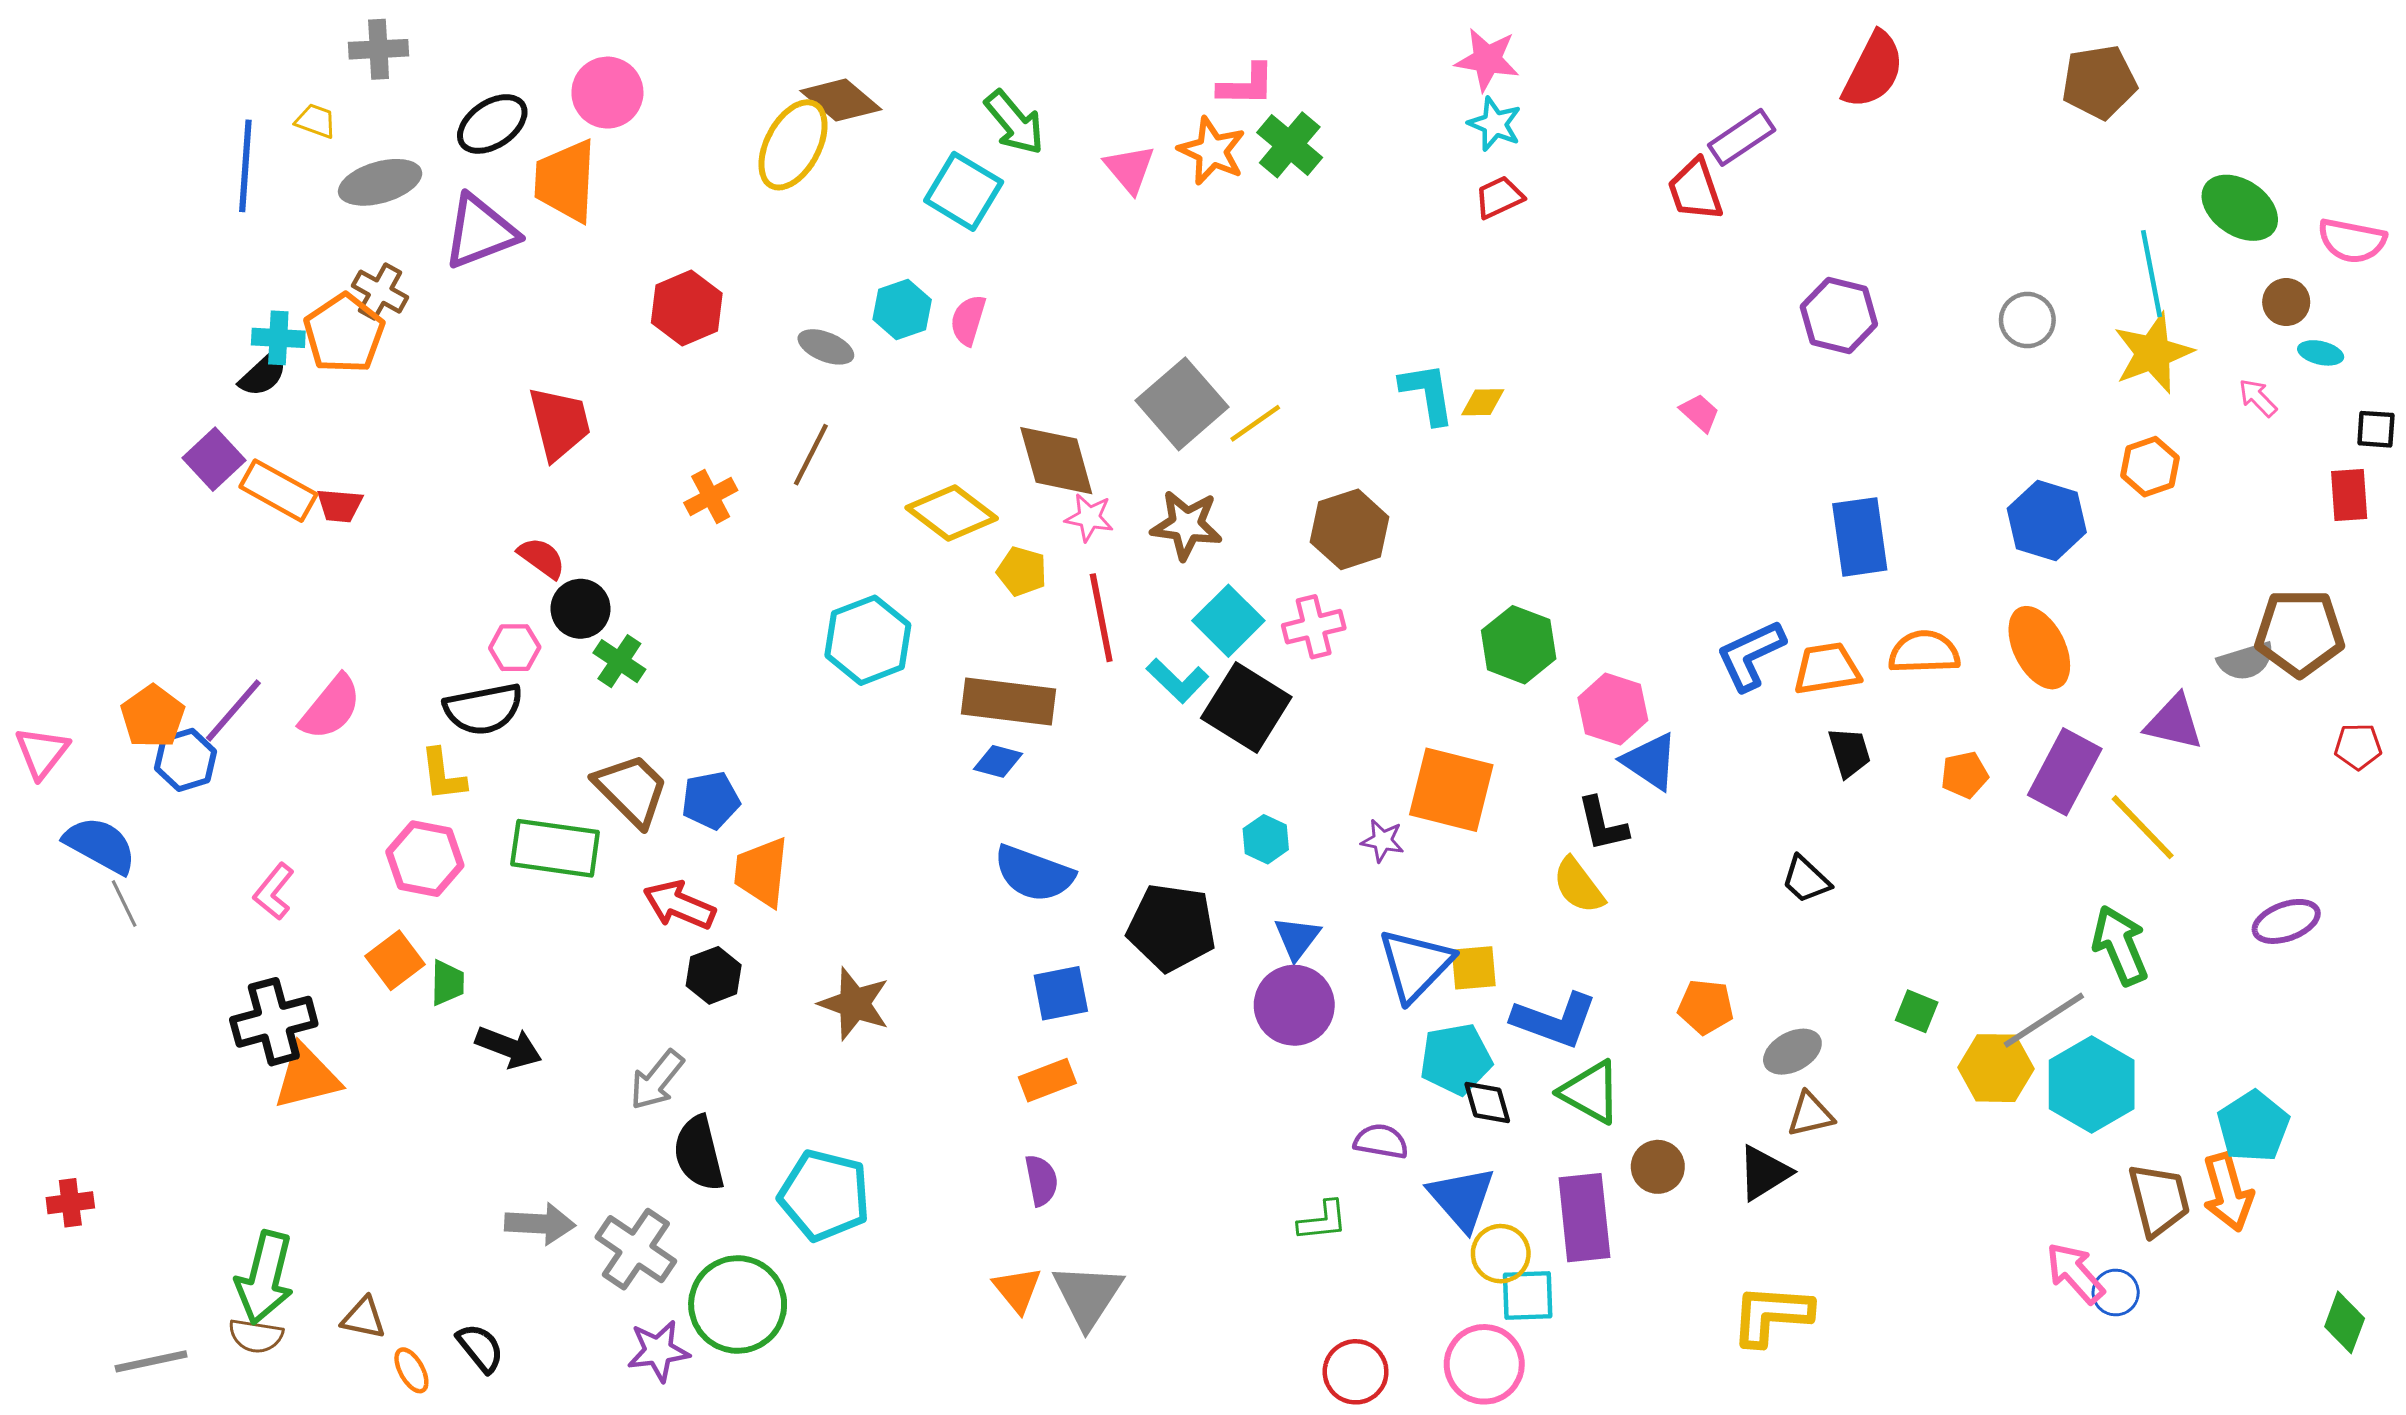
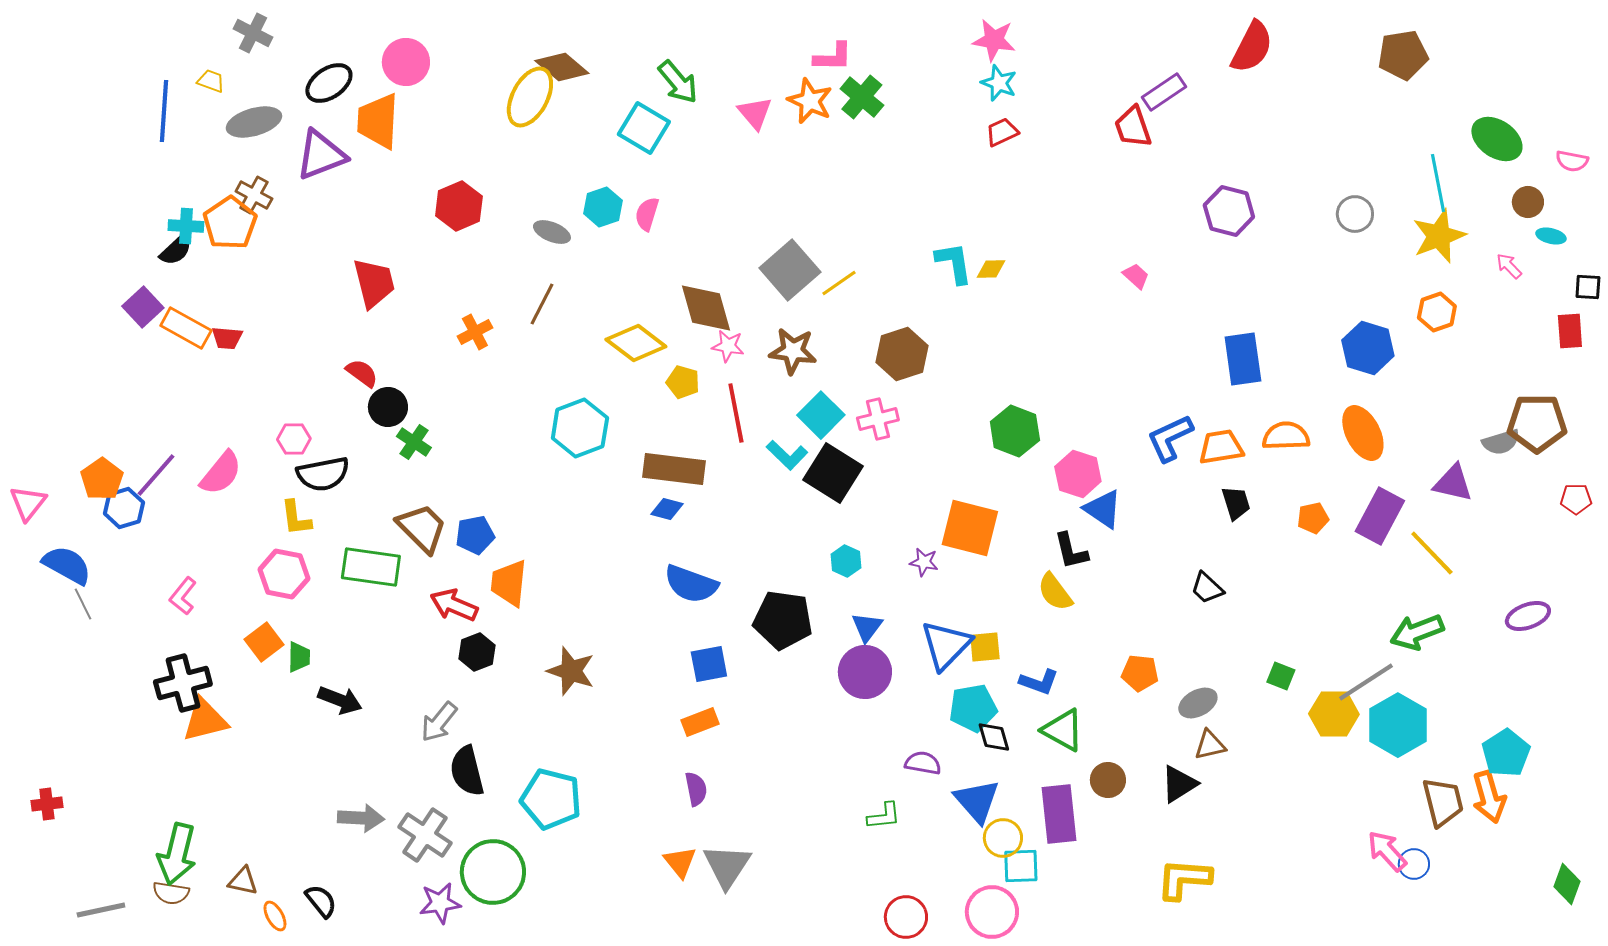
gray cross: (379, 49) -> (253, 33), turned 30
pink semicircle: (2352, 241) -> (1572, 161), size x0.7
pink hexagon: (515, 648) -> (294, 439), moved
green arrow: (2120, 945) -> (1417, 632), turned -88
blue L-shape: (1555, 1020) -> (1039, 682), size x0.7

